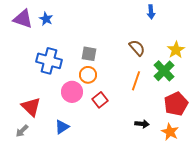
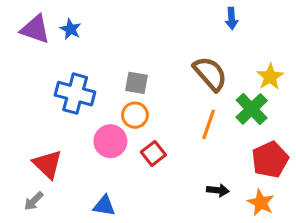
brown semicircle: (137, 48) -> (210, 74), size x1.4
blue triangle: (62, 127) -> (104, 206), moved, turned 42

